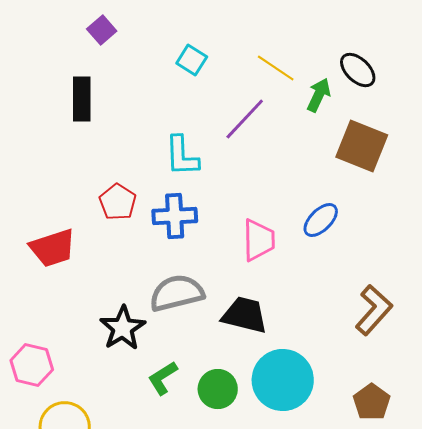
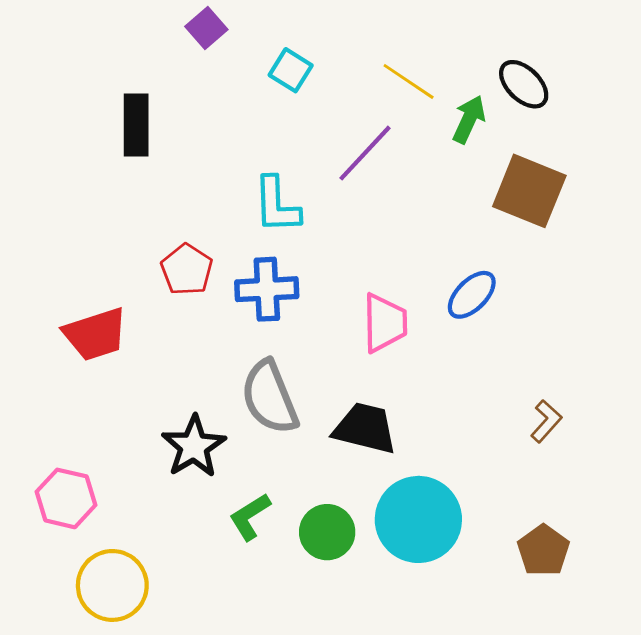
purple square: (102, 30) -> (206, 28), moved
gray semicircle: (177, 293) -> (270, 397), turned -98
brown L-shape: (374, 310) -> (546, 421), size x0.6

